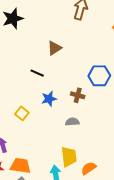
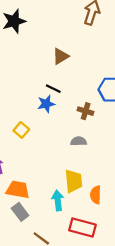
black line: (37, 73) -> (53, 89), moved
blue star: (49, 99) -> (46, 104), moved
orange semicircle: (89, 168) -> (96, 195), turned -56

